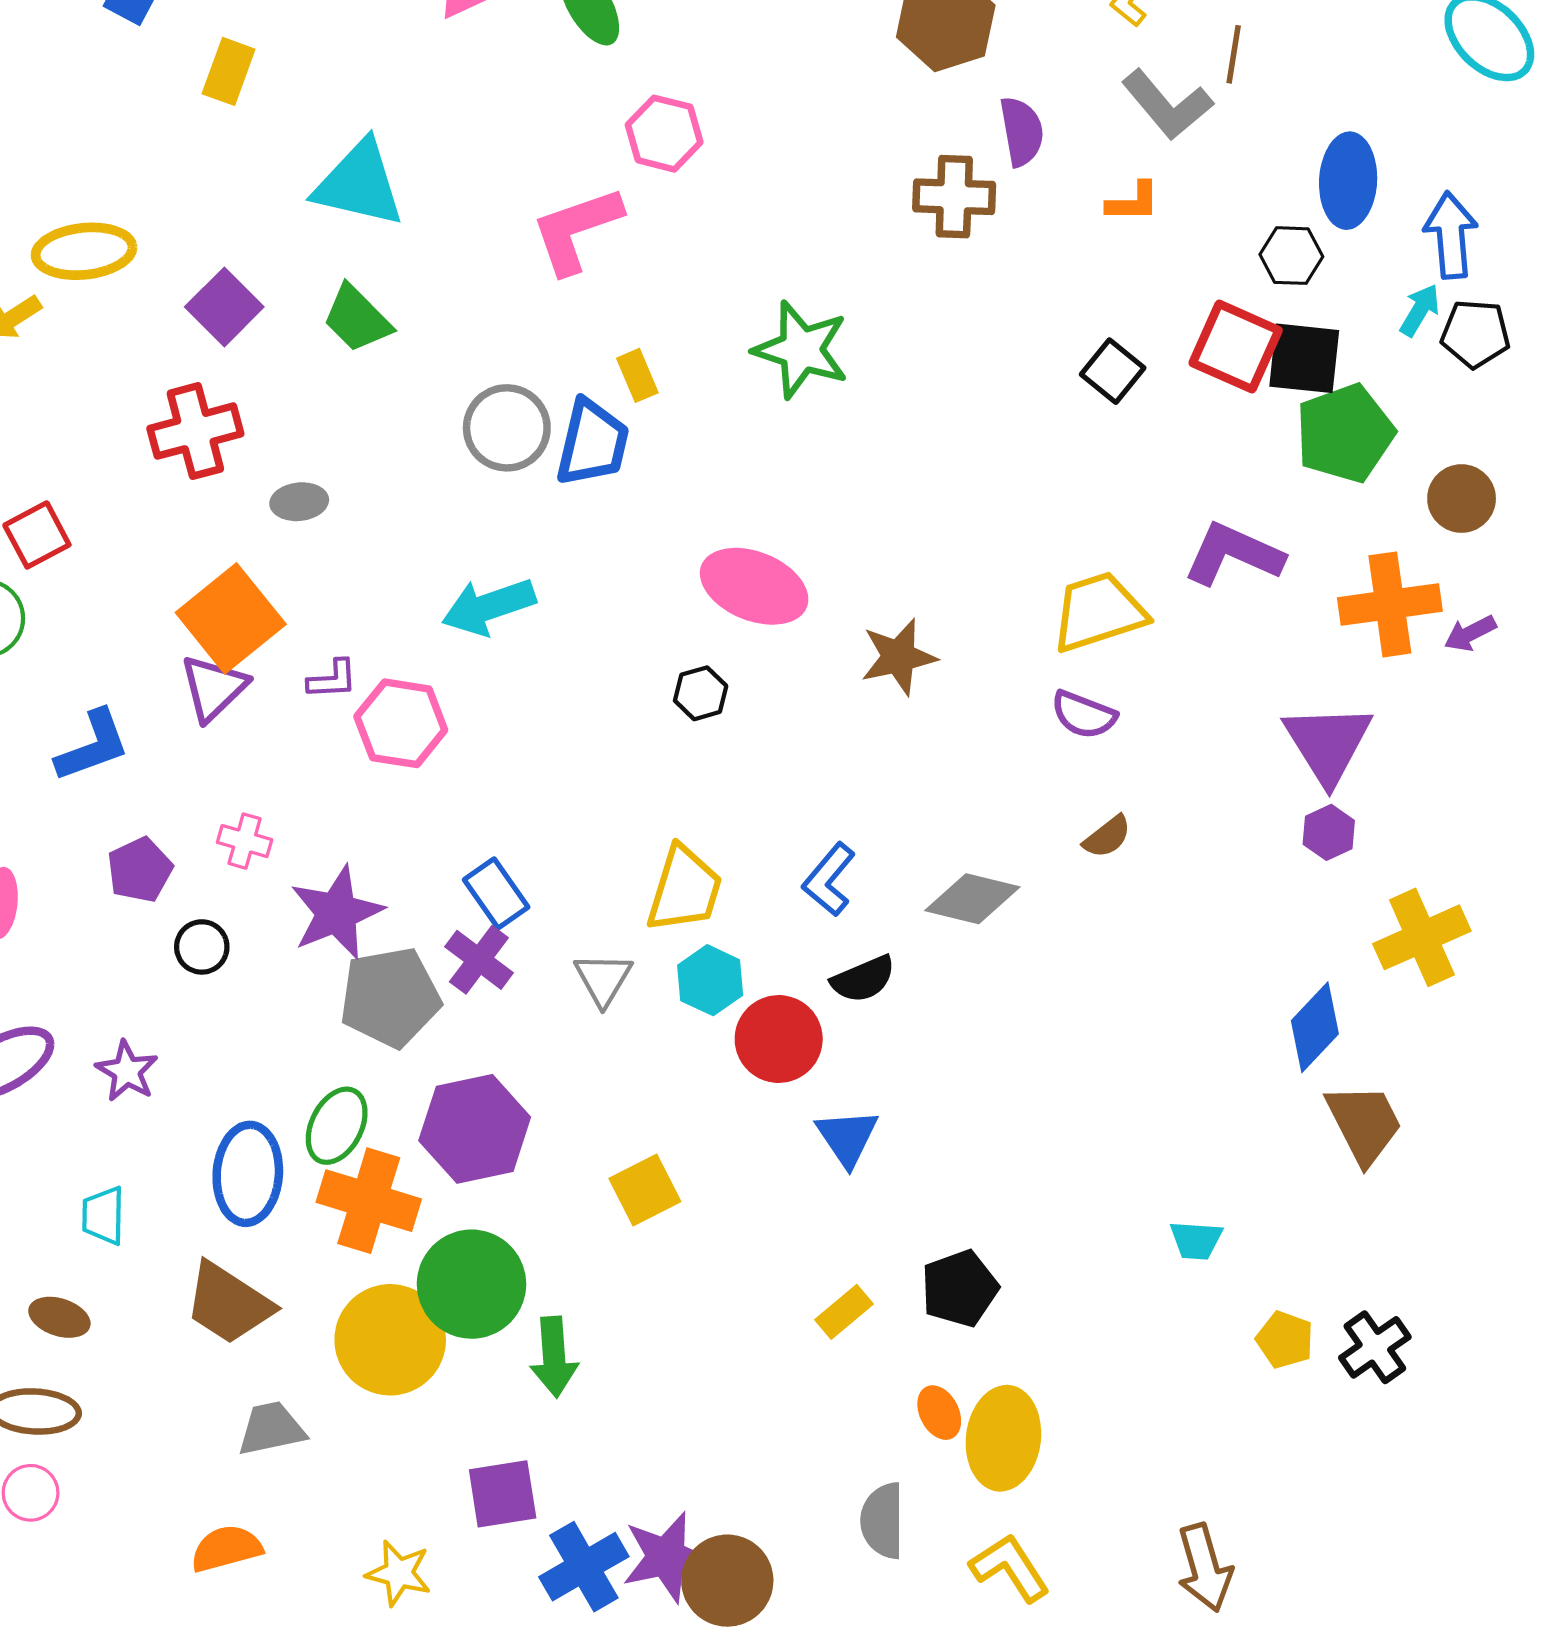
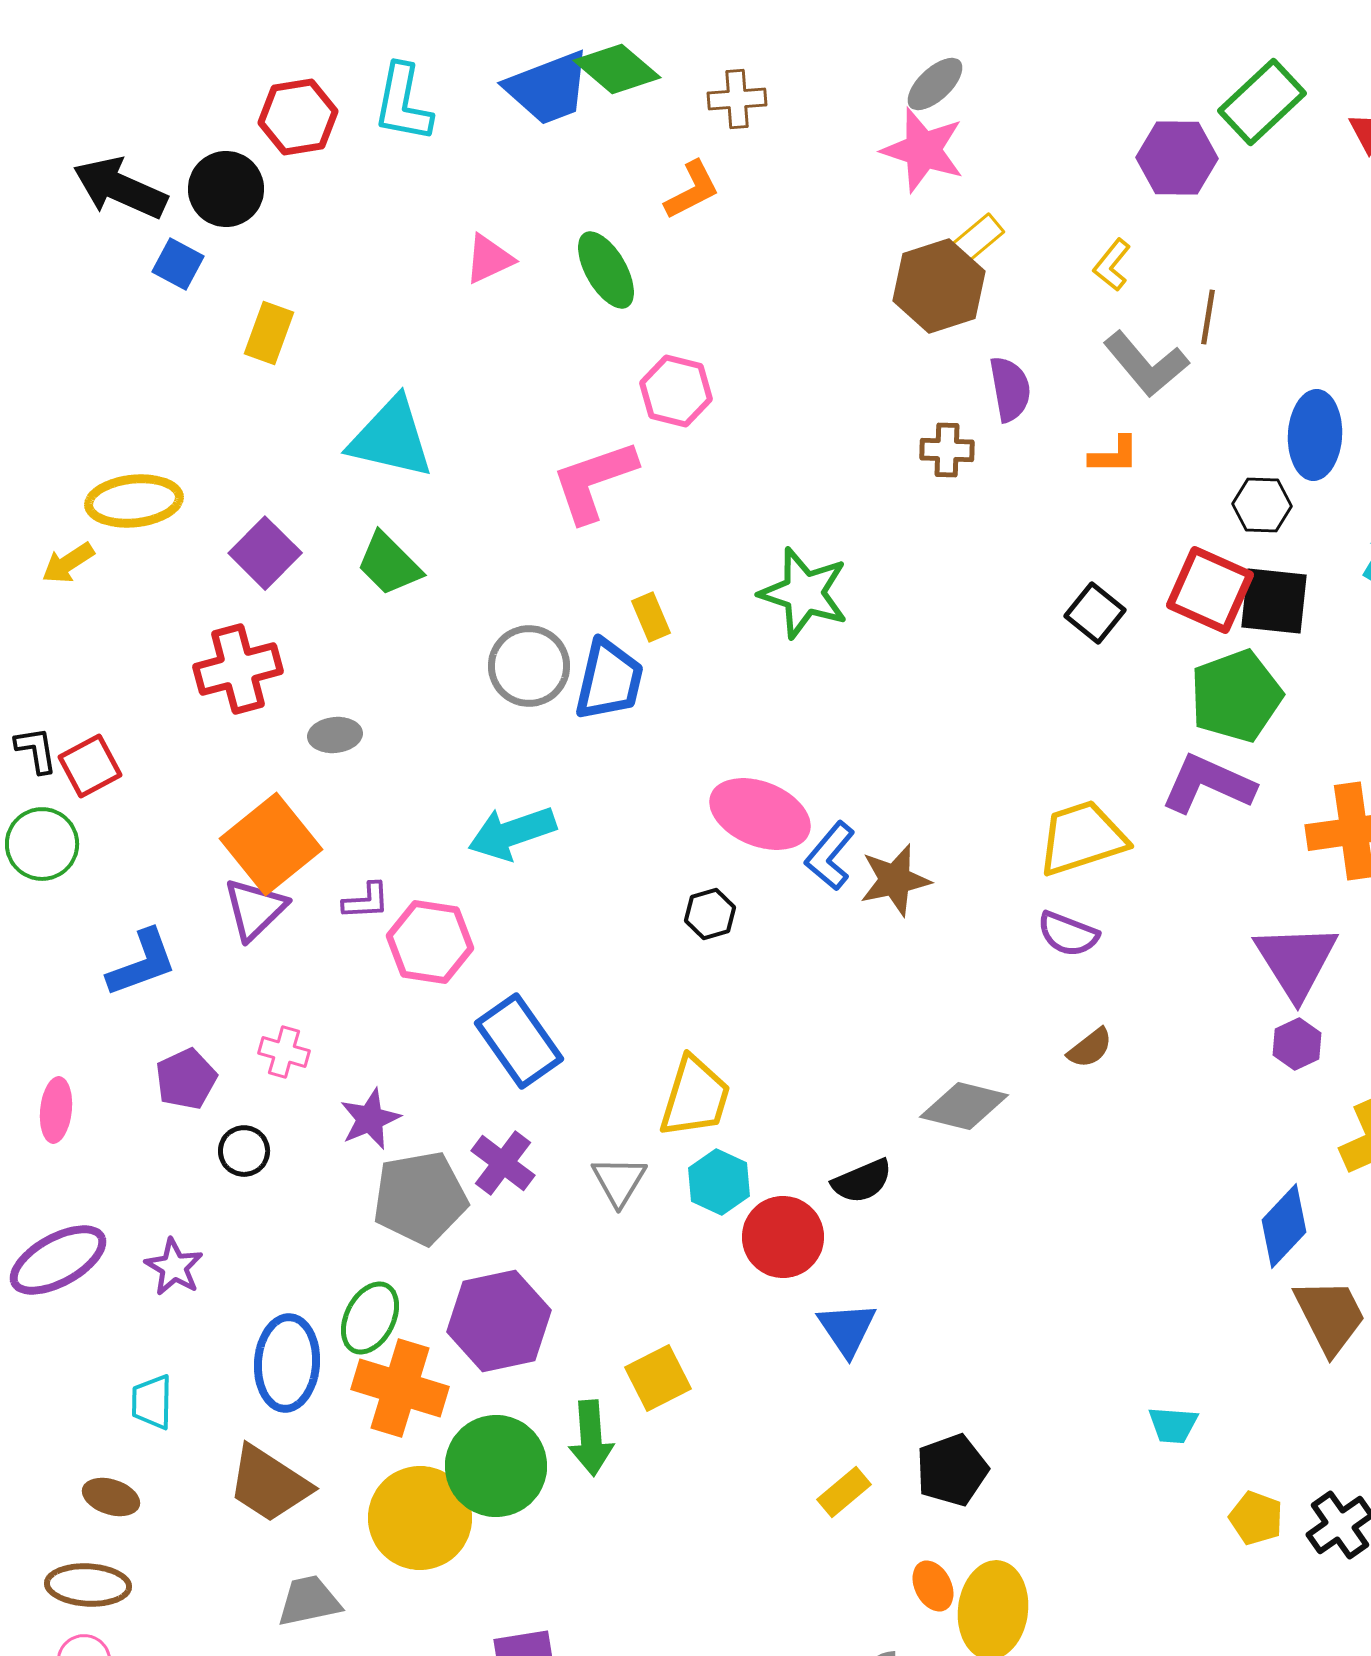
brown cross: (954, 197) -> (947, 450), size x0.7
green pentagon: (1345, 433) -> (1236, 696), moved
blue L-shape: (829, 880) -> (830, 856), moved
blue rectangle: (496, 893) -> (519, 1041), moved, size x1.4
purple star: (337, 913) -> (370, 1119), size x0.7
green arrow: (554, 1357) -> (591, 1438), moved

